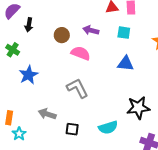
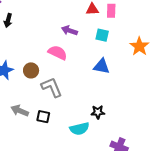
brown circle: (62, 35) -> (31, 70), moved
black star: (138, 108) -> (98, 112), moved, size x0.6
black square: (72, 129) -> (43, 117), moved

